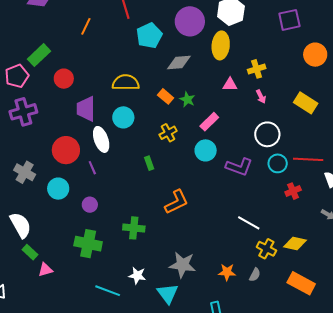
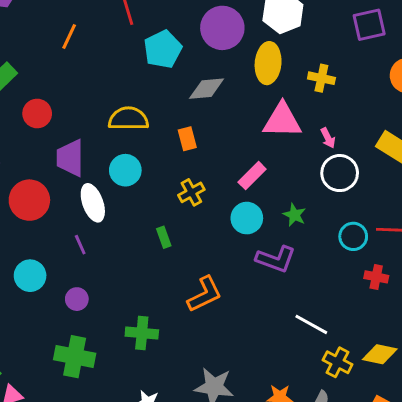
yellow cross: (257, 69) -> (321, 78), moved, turned 30
pink triangle: (230, 85) -> (282, 121), size x1.8
orange rectangle: (166, 96) -> (187, 139), turned 35
green star: (187, 99) -> (294, 215), moved
white circle: (267, 134) -> (340, 173), moved
red circle: (66, 150) -> (29, 200), moved
purple L-shape: (239, 167) -> (276, 259), moved
red cross: (293, 191) -> (376, 277), turned 35

